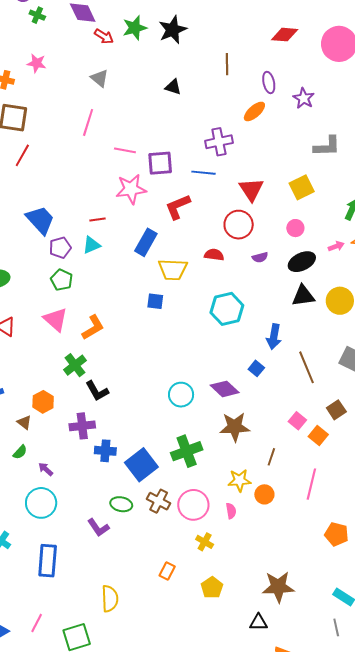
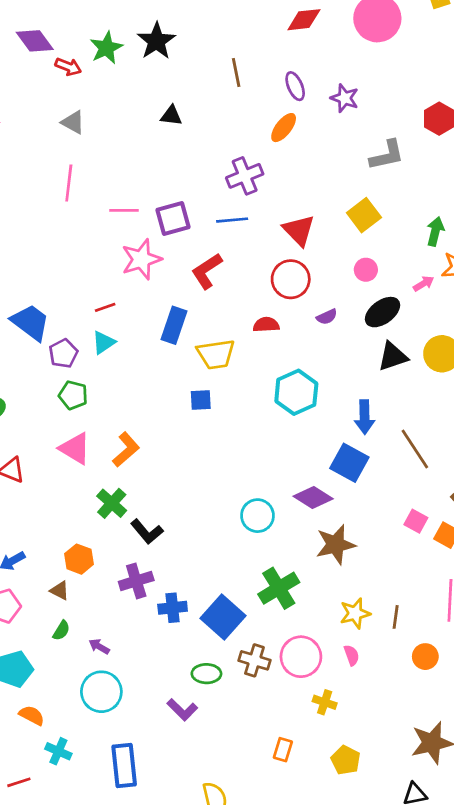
blue square: (256, 368) -> (349, 463), size x1.8
brown line: (271, 457) -> (396, 617), moved
orange circle: (264, 494) -> (425, 657), moved

